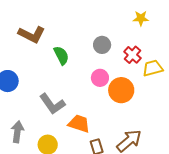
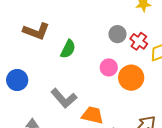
gray circle: (102, 45) -> (117, 34), moved
green semicircle: (61, 55) -> (68, 49), turned 60

